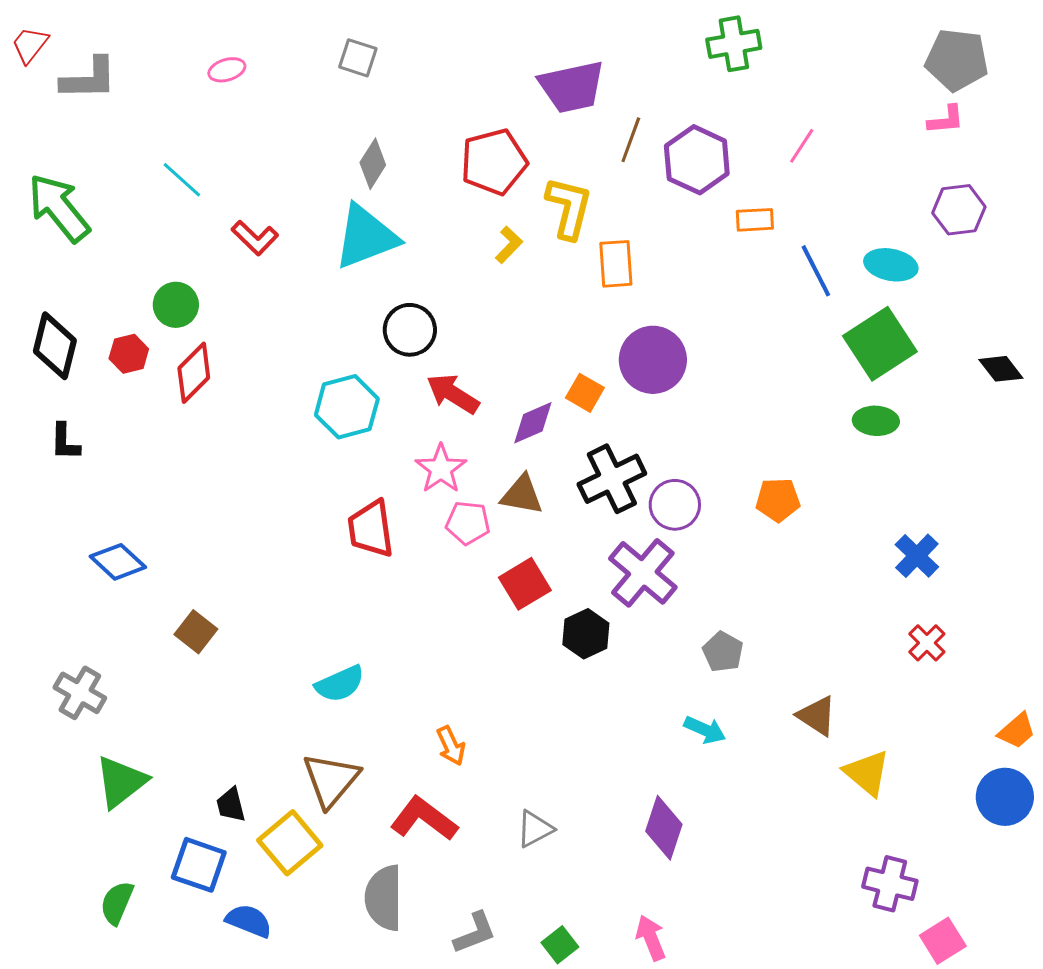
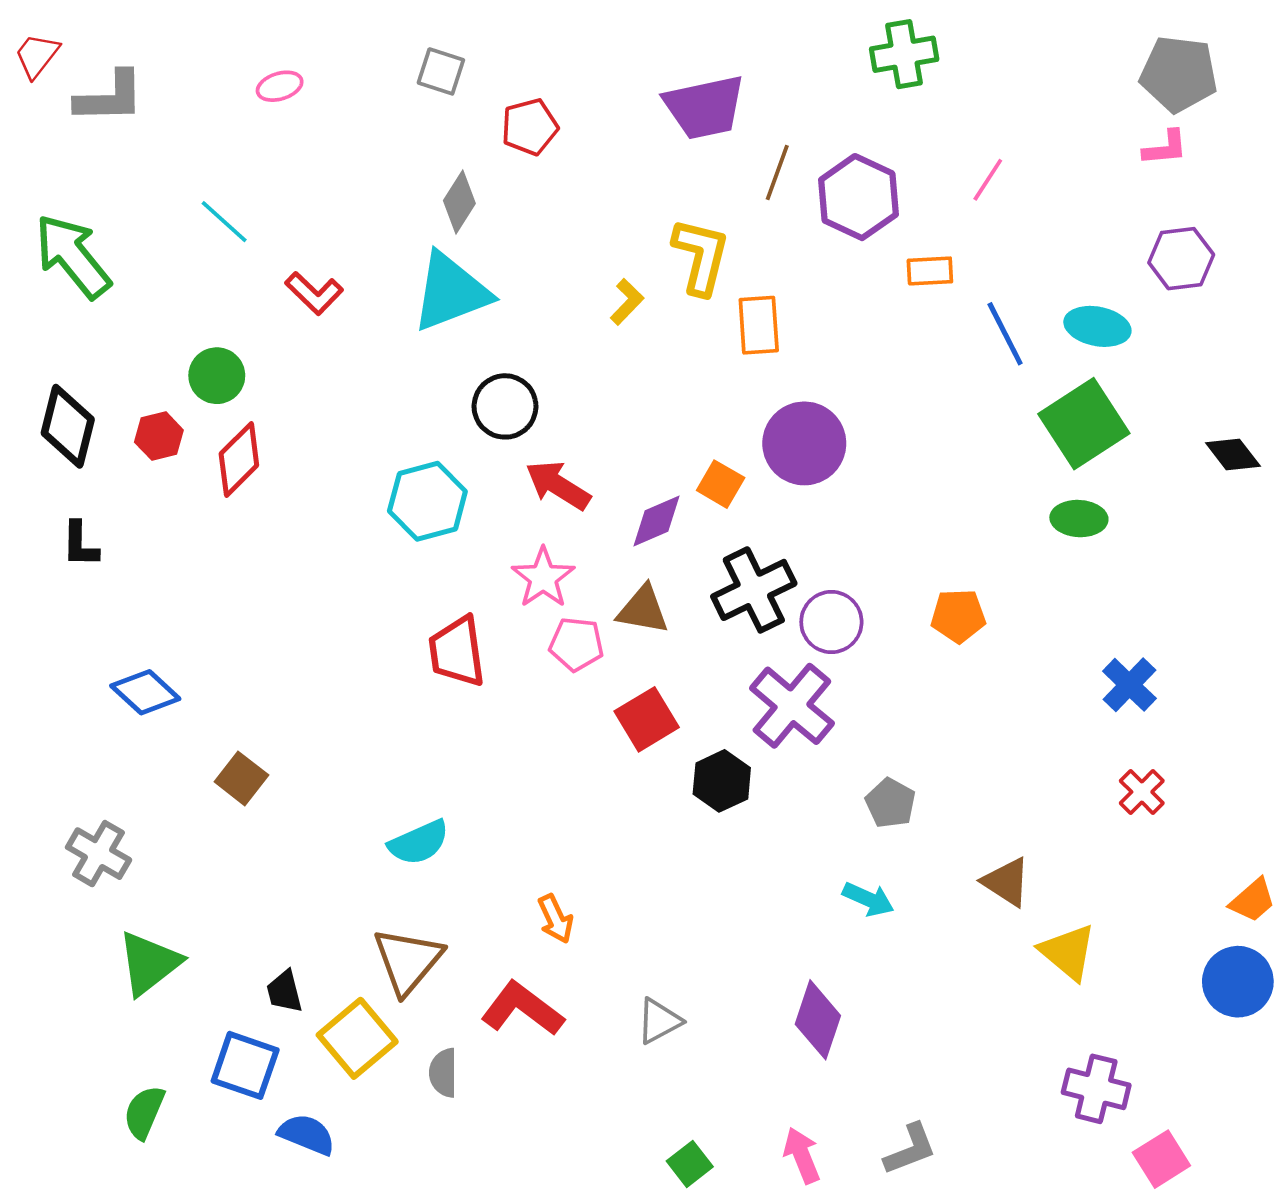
red pentagon: (494, 162) -> (530, 127), moved, size x0.7
gray semicircle: (384, 898) -> (443, 1073), moved, size x0.6
gray L-shape: (475, 933) -> (910, 1149), moved

